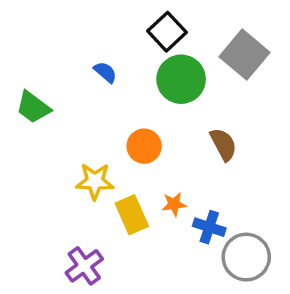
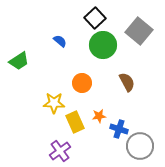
green trapezoid: (33, 107) -> (19, 61), turned -70
purple cross: (84, 266) -> (60, 151), moved

